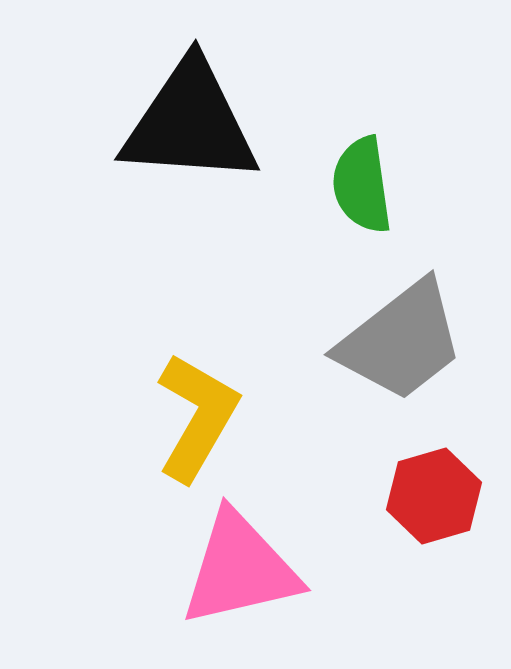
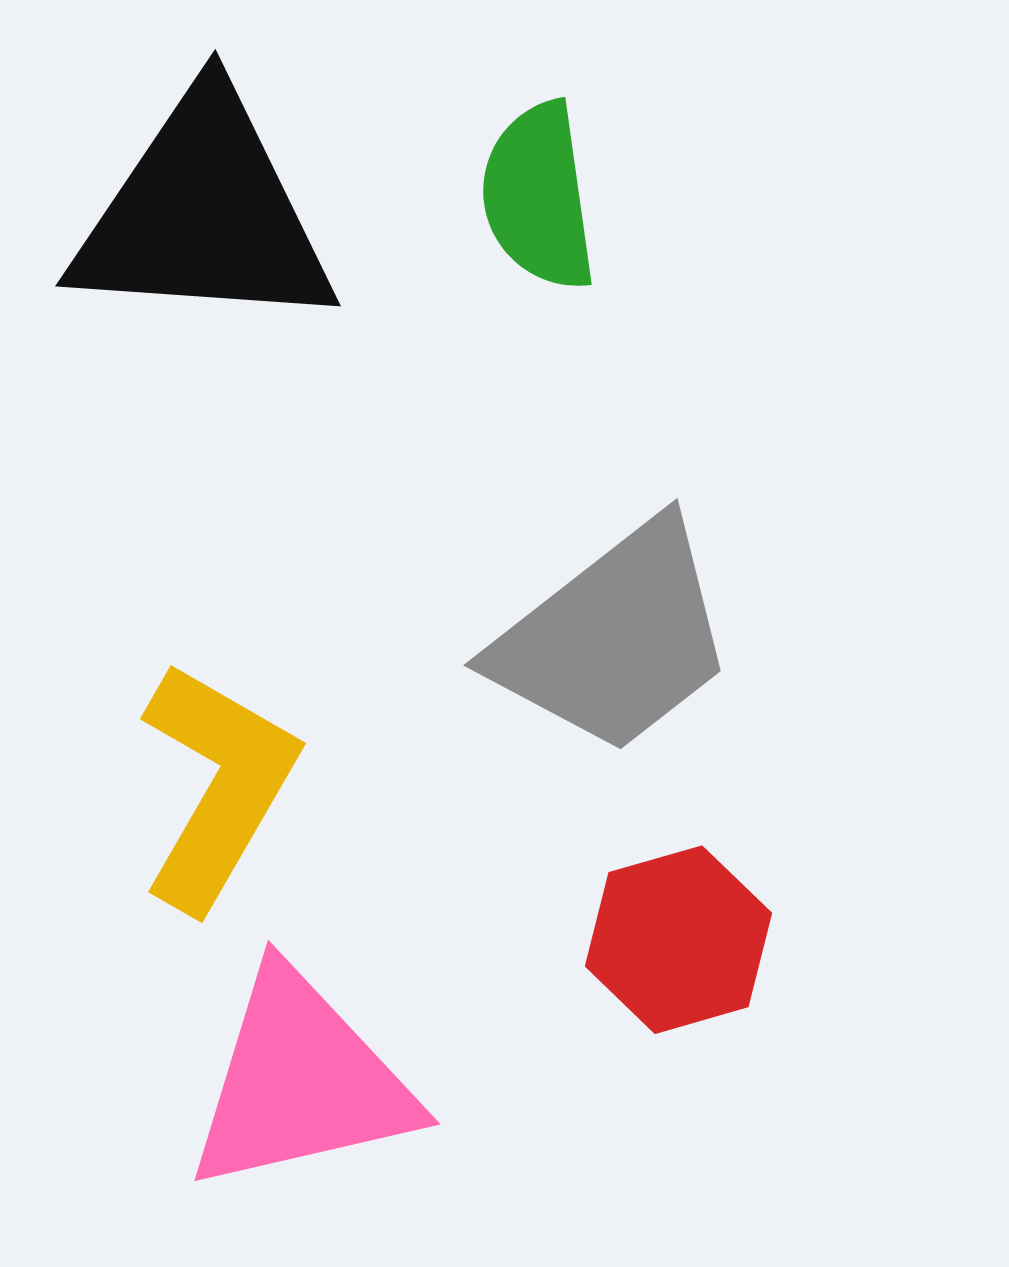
green semicircle: (362, 185) -> (538, 196), moved

